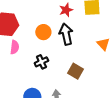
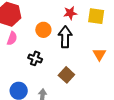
black cross: (41, 62) -> (35, 58), turned 32

